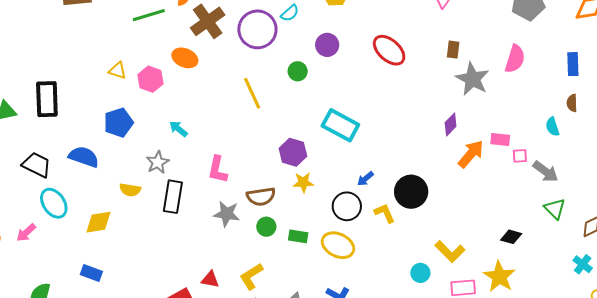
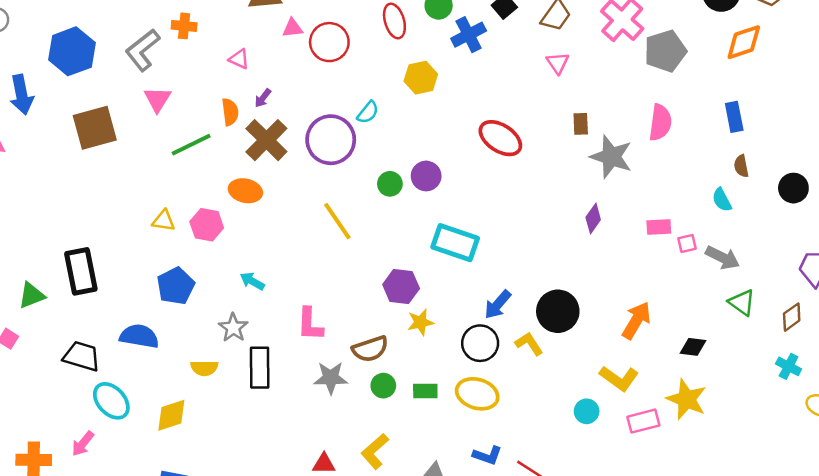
purple circle: (327, 45) -> (426, 176), moved
orange arrow: (471, 154) -> (636, 320), moved
blue arrow: (365, 179) -> (498, 305), size x1.4

